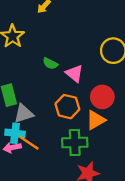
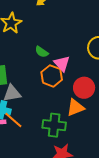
orange hexagon: (67, 107) -> (52, 76), moved

